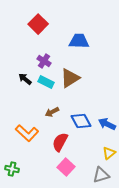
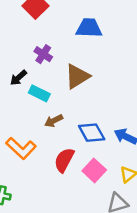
black arrow: (25, 79) -> (18, 78), turned -80
cyan rectangle: (46, 82) -> (39, 93), moved
pink square: (66, 167) -> (94, 170), moved

